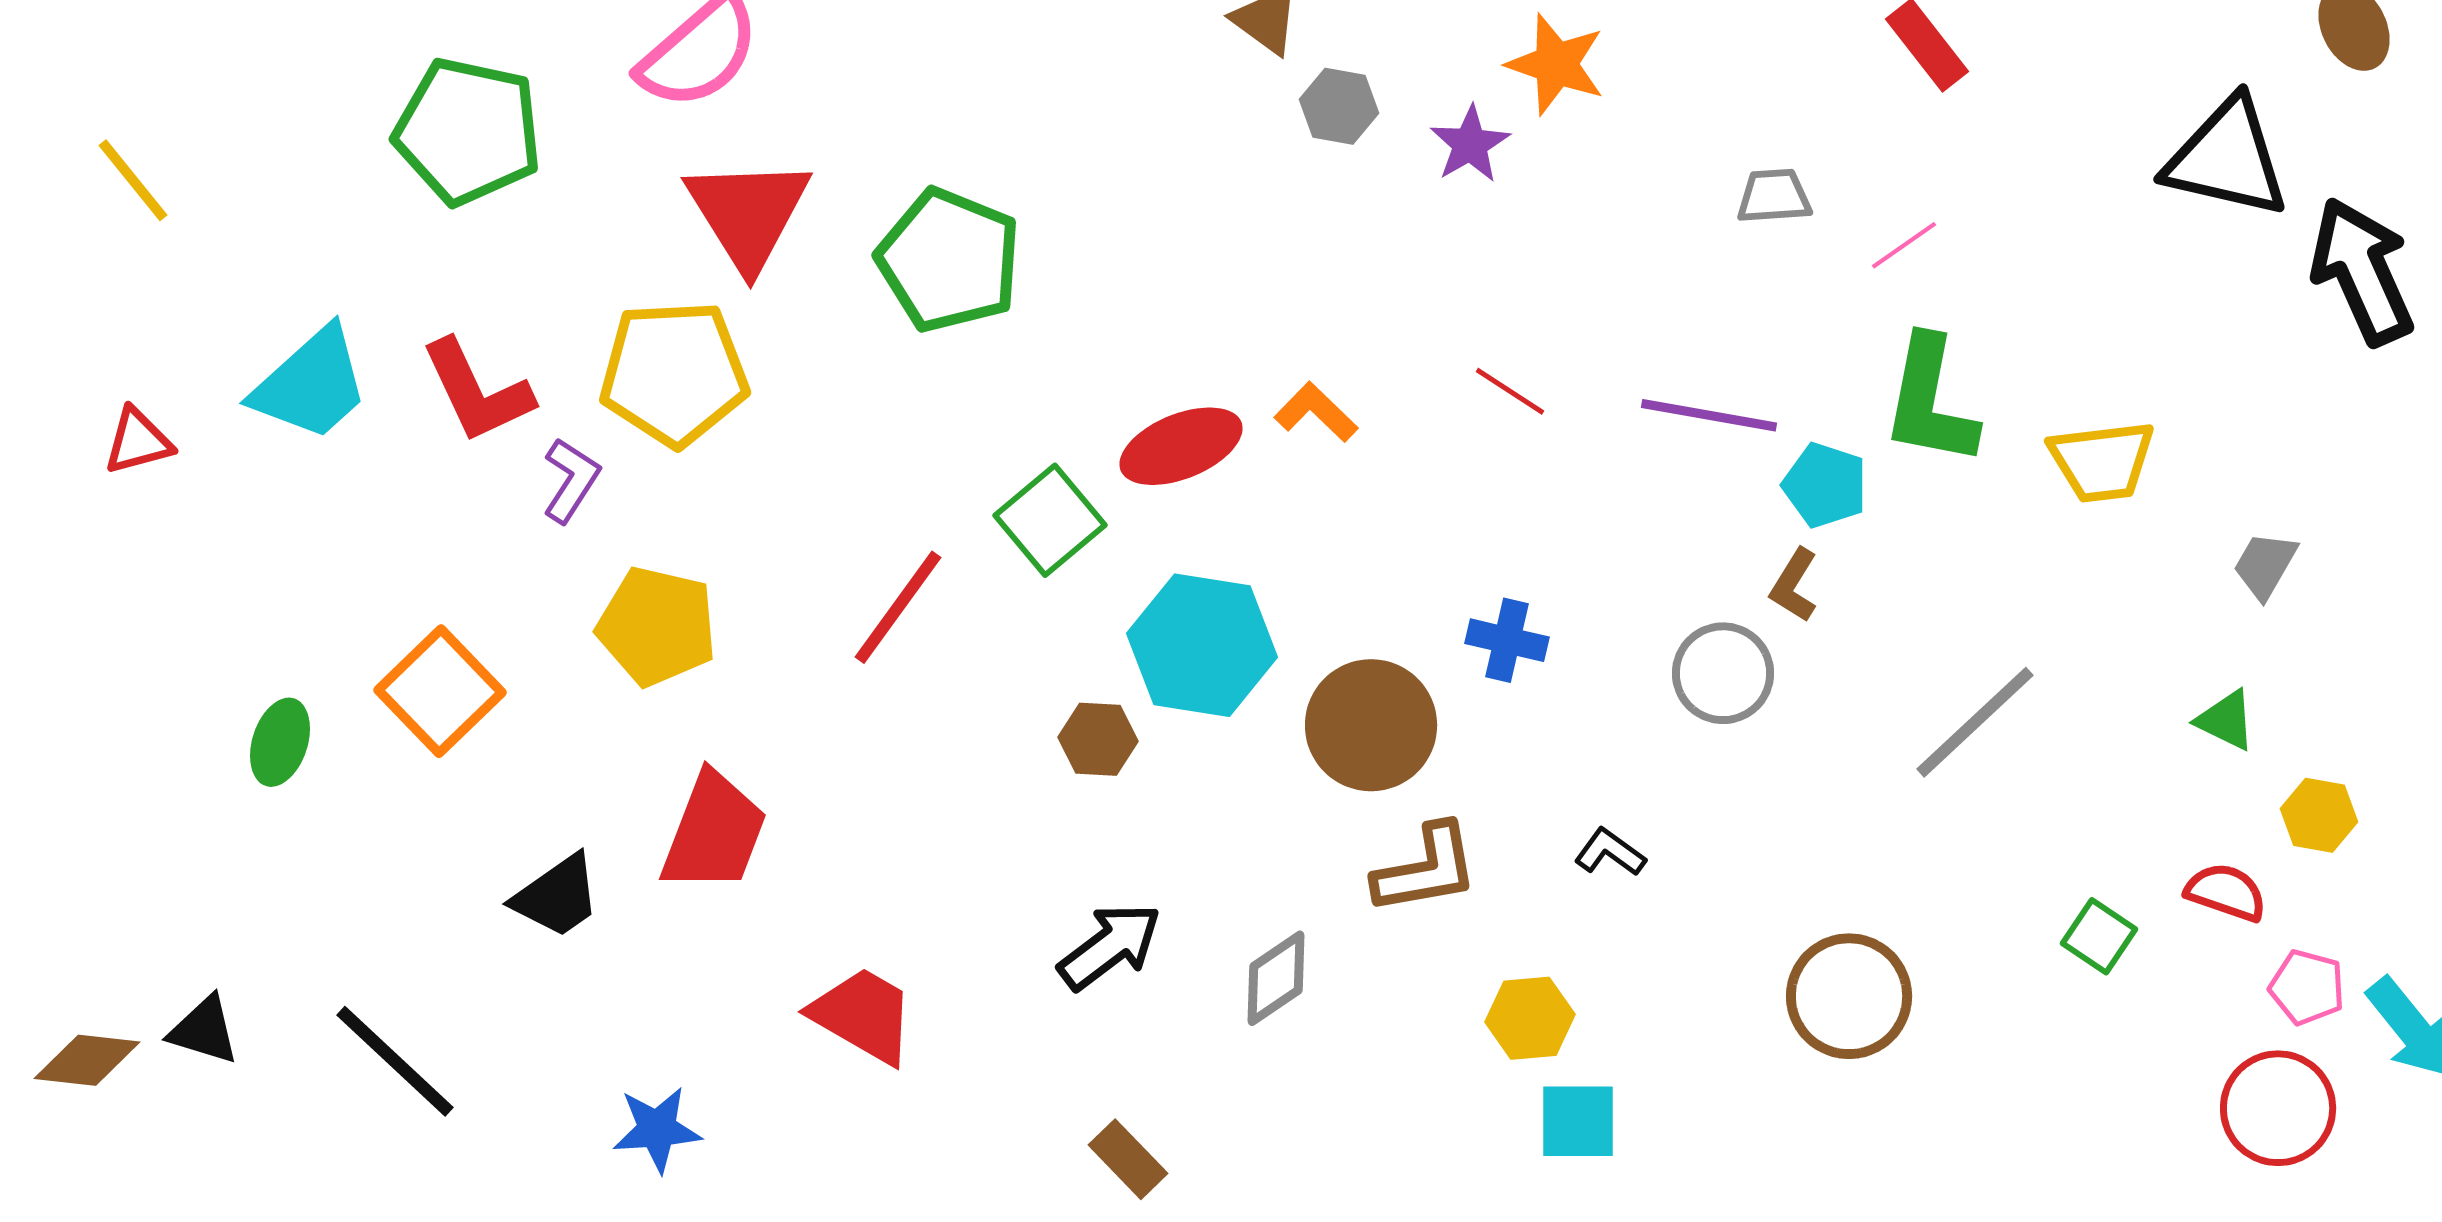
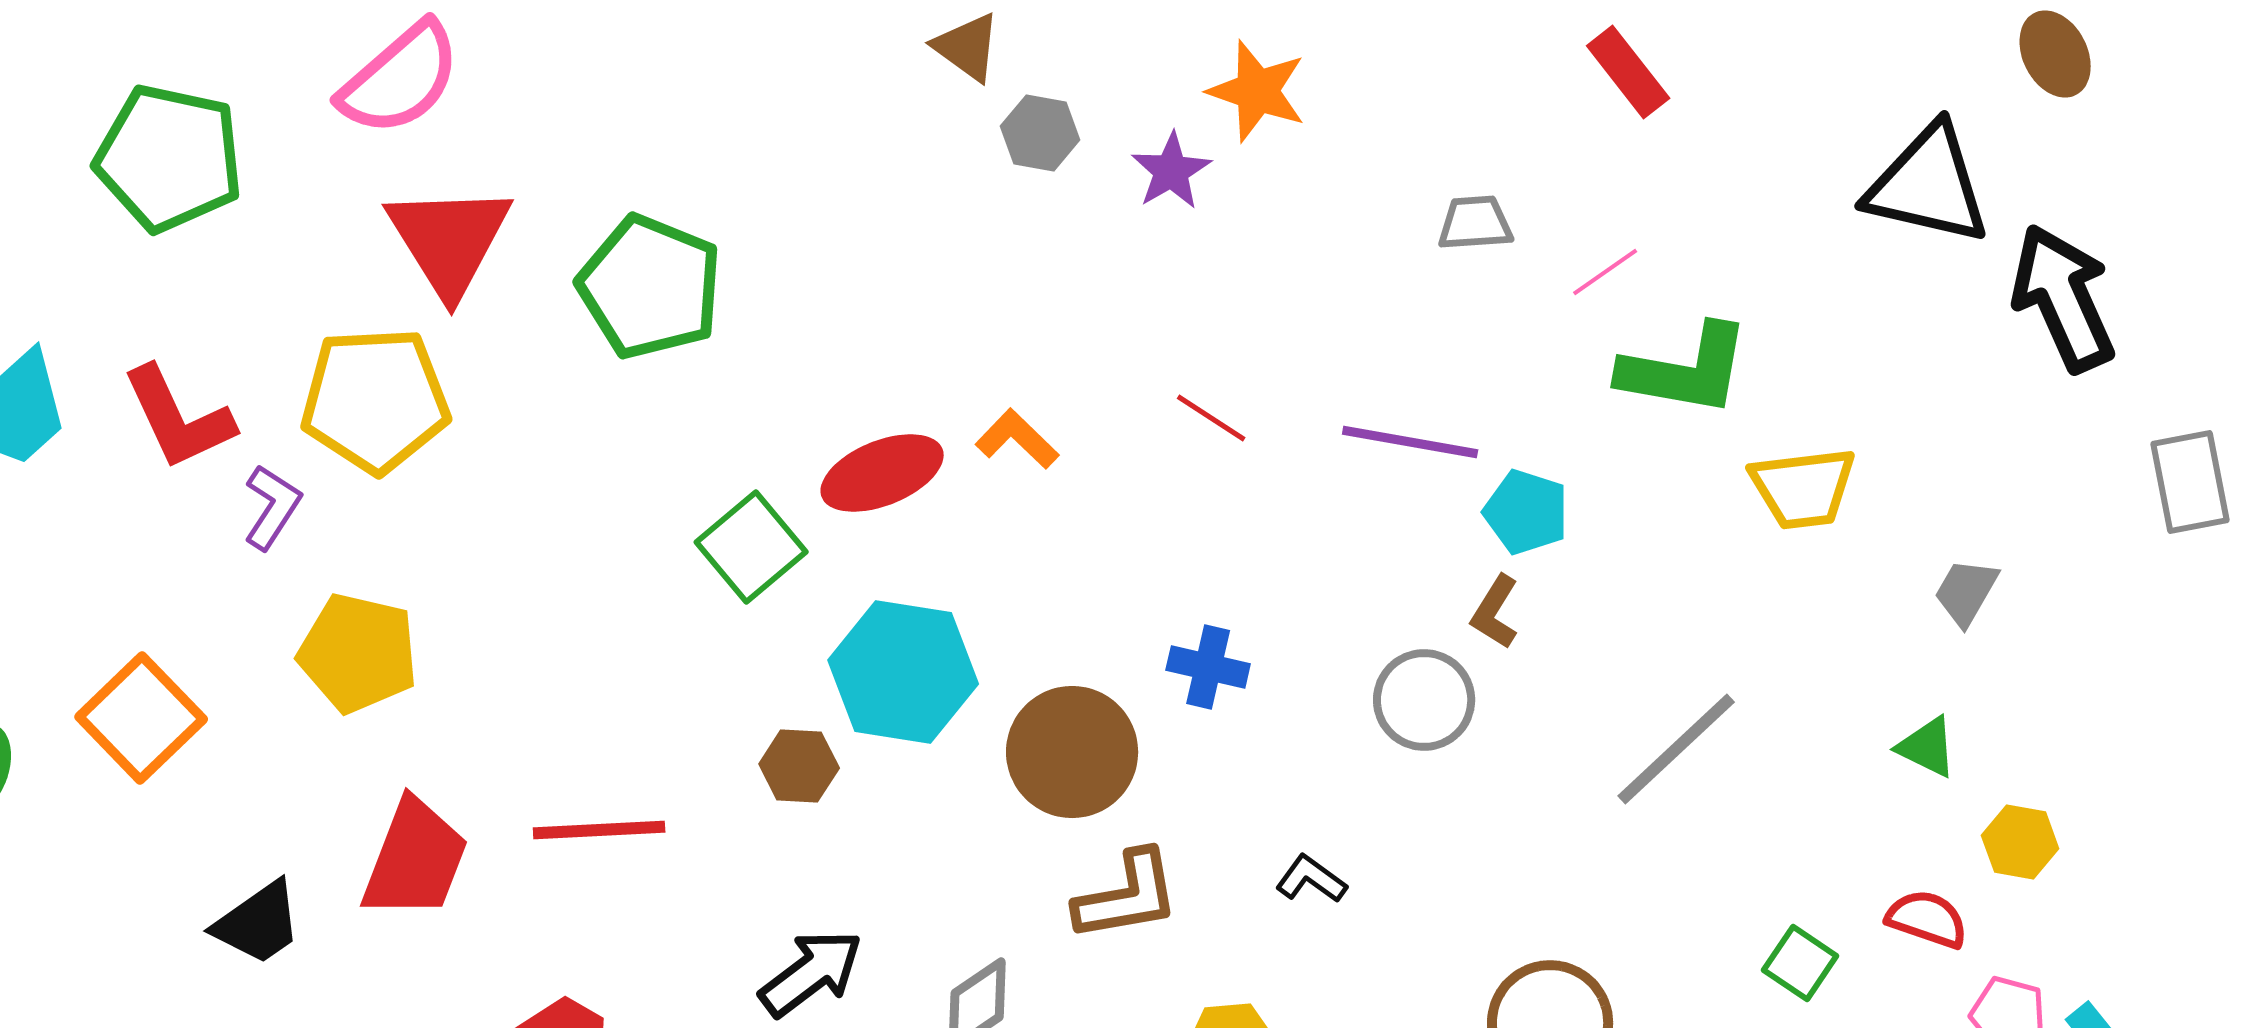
green L-shape: (1930, 401) -> (1685, 370), moved, turned -91
red line: (898, 607) -> (599, 830), moved, turned 51

